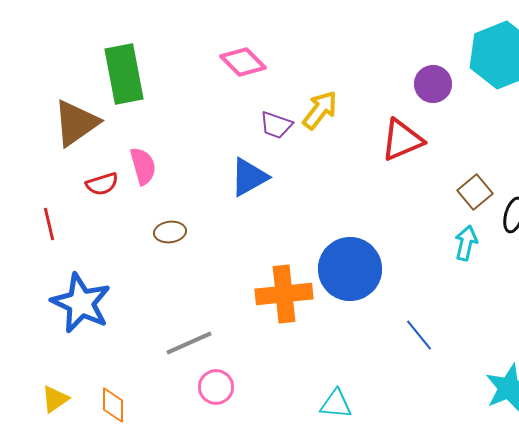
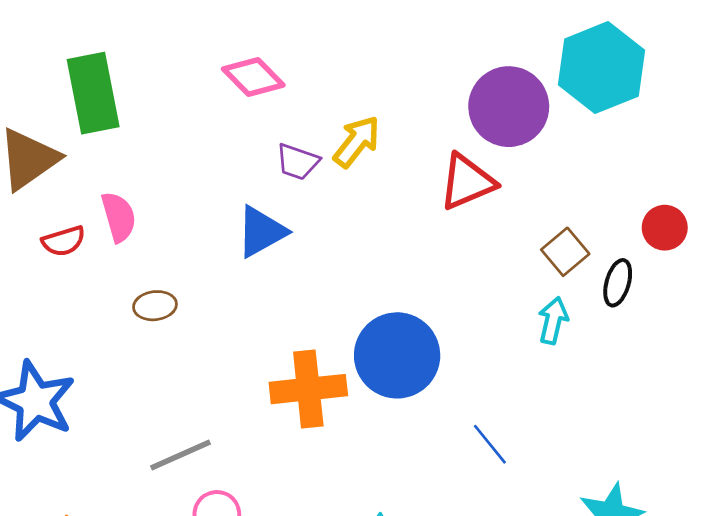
purple circle: (433, 84) -> (509, 107), size x1.6

